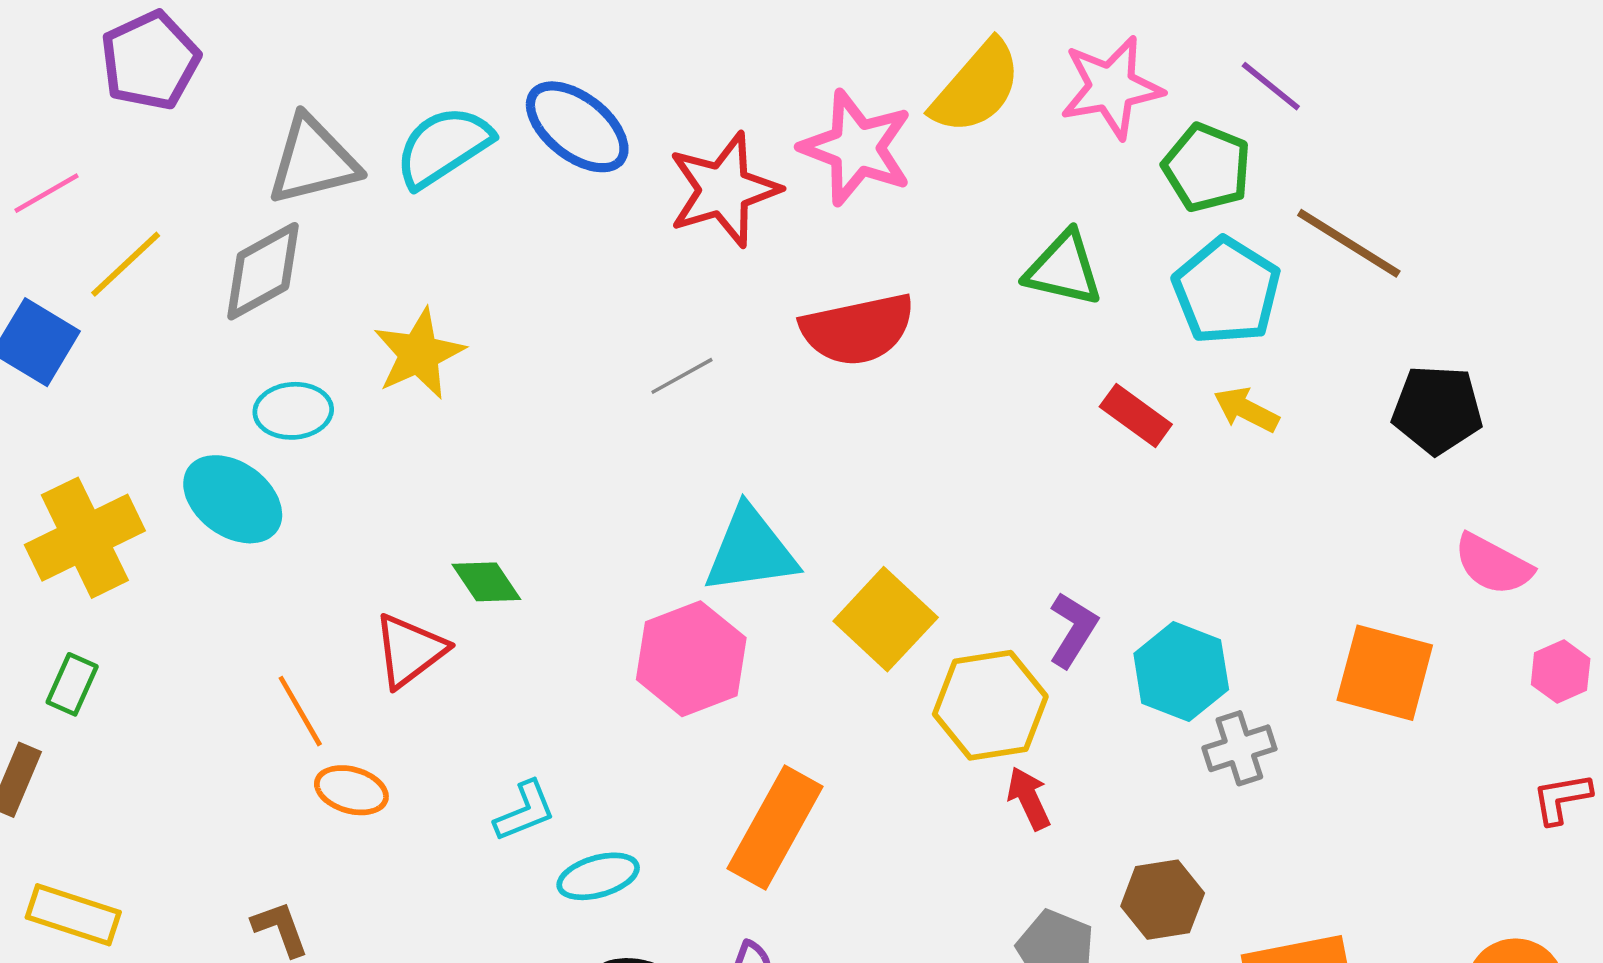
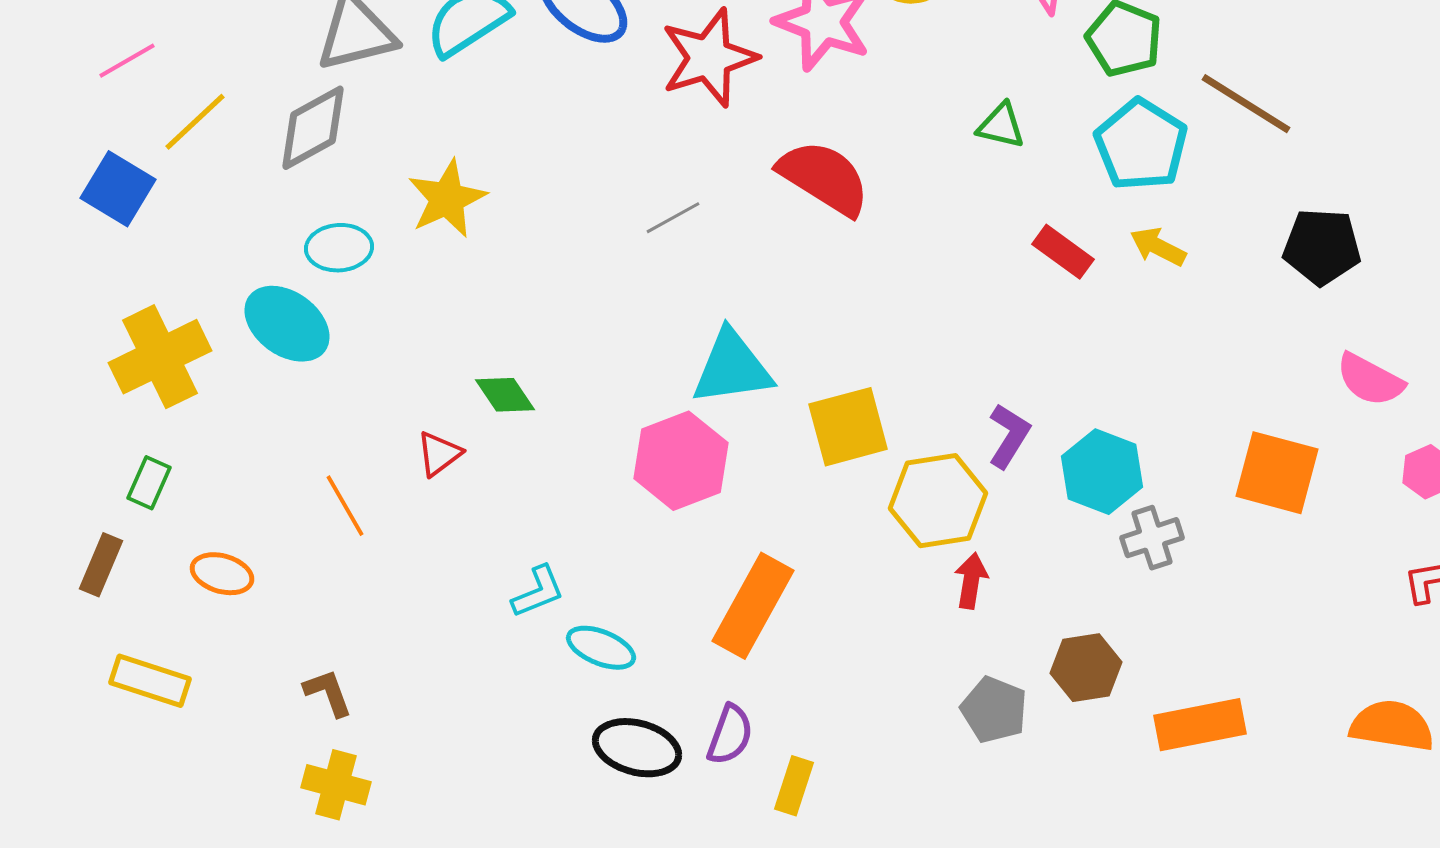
green triangle: (1064, 269) -> (1001, 126), size x0.7
red semicircle: (858, 329) -> (824, 178), turned -136
yellow square: (886, 619) -> (848, 427), turned 32
red triangle: (410, 651) -> (439, 454), size x0.7
orange ellipse: (351, 790) -> (222, 574), moved
red arrow: (1029, 798) -> (971, 581), turned 34
cyan ellipse: (598, 876) -> (601, 648), turned 38

